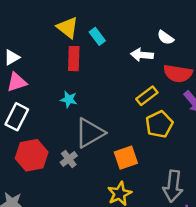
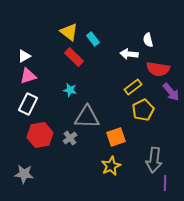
white semicircle: (165, 38) -> (148, 40), turned 40
red rectangle: (74, 59) -> (74, 57), turned -48
gray triangle: (90, 133) -> (87, 117), turned 32

